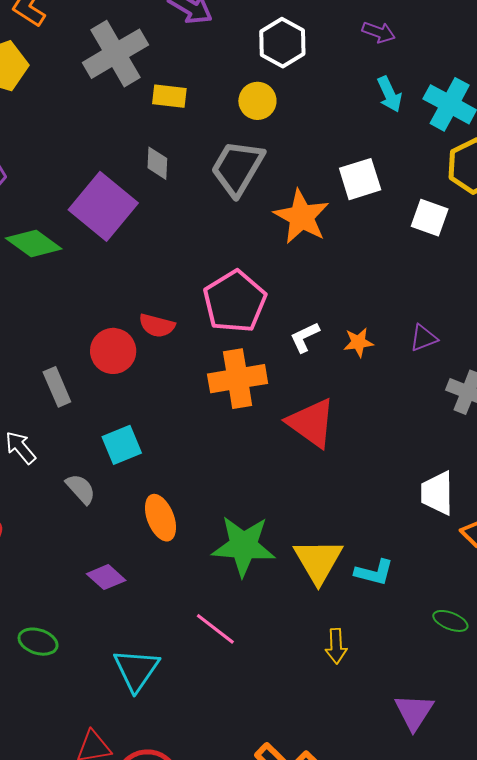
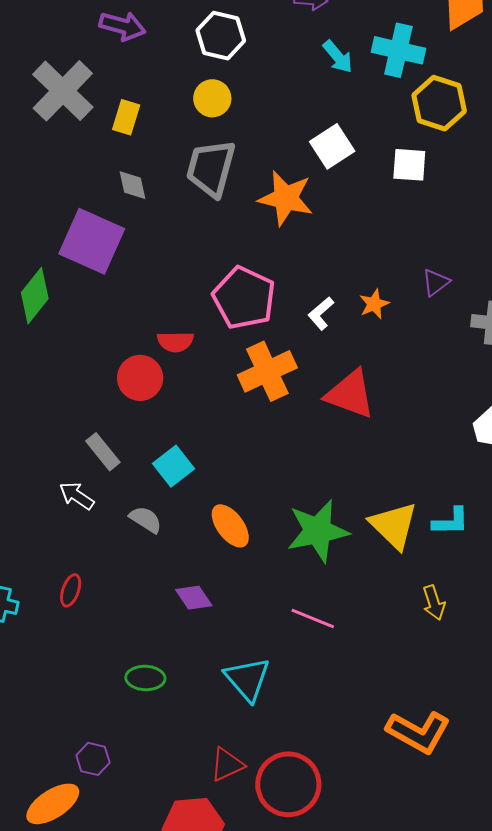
yellow rectangle: (169, 96) -> (126, 117), turned -64
green diamond: (34, 243) -> (35, 296), turned -72
gray rectangle: (57, 387) -> (103, 452), moved
purple diamond: (106, 577) -> (194, 598), turned 30

